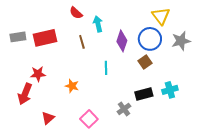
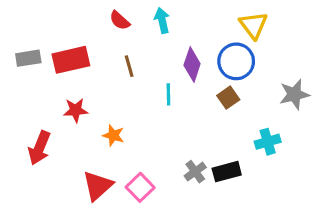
cyan arrow: (98, 24) -> (162, 20), moved
gray star: (181, 41) -> (294, 94), moved
cyan line: (106, 68) -> (168, 94), moved
red star: (38, 74) -> (76, 110), moved
black rectangle: (144, 94) -> (227, 172), moved
red triangle: (48, 118) -> (98, 186), moved, size x1.5

